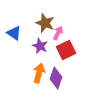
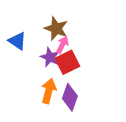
pink arrow: (58, 33) -> (62, 45), moved
red square: (66, 50) -> (67, 62), moved

